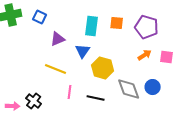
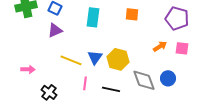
cyan rectangle: (92, 26) -> (93, 17), moved
purple pentagon: (147, 27) -> (177, 18), moved
purple triangle: (58, 39) -> (55, 30), moved
blue triangle: (83, 51) -> (95, 57), moved
pink arrow: (13, 106) -> (28, 69), moved

